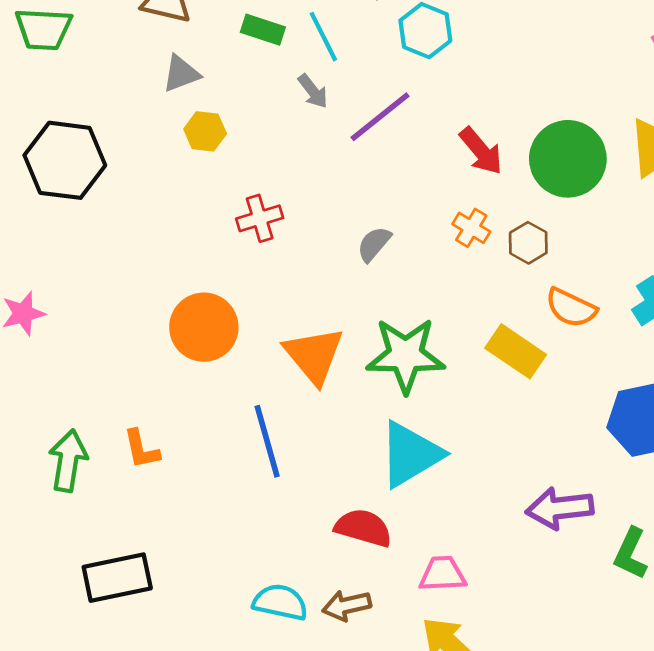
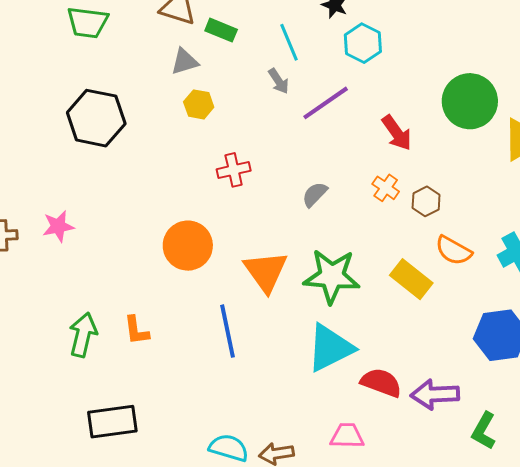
green rectangle: (263, 30) -> (221, 30), moved
green circle: (568, 159) -> (470, 101), moved
red semicircle: (363, 528) -> (381, 383), moved

